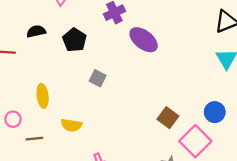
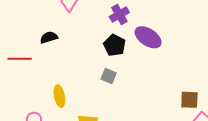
black pentagon: (74, 40) -> (115, 45), moved
brown square: (168, 118) -> (189, 100), moved, turned -30

